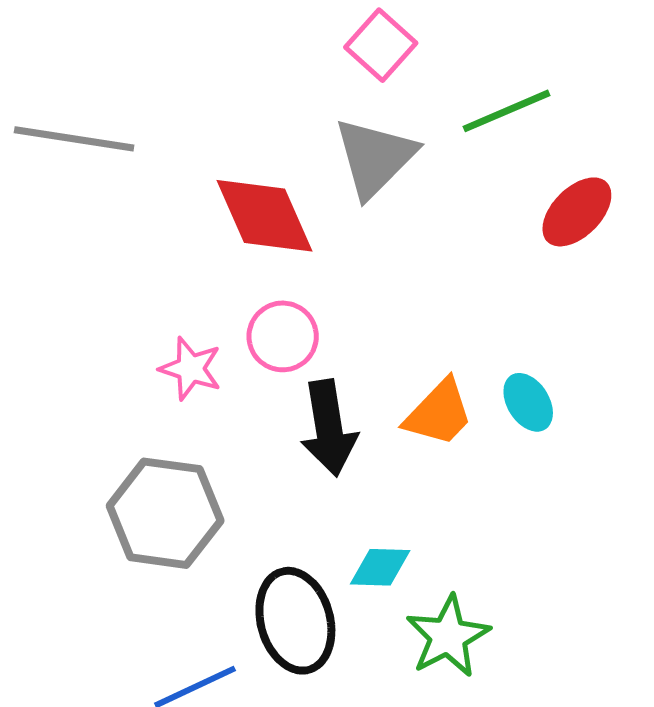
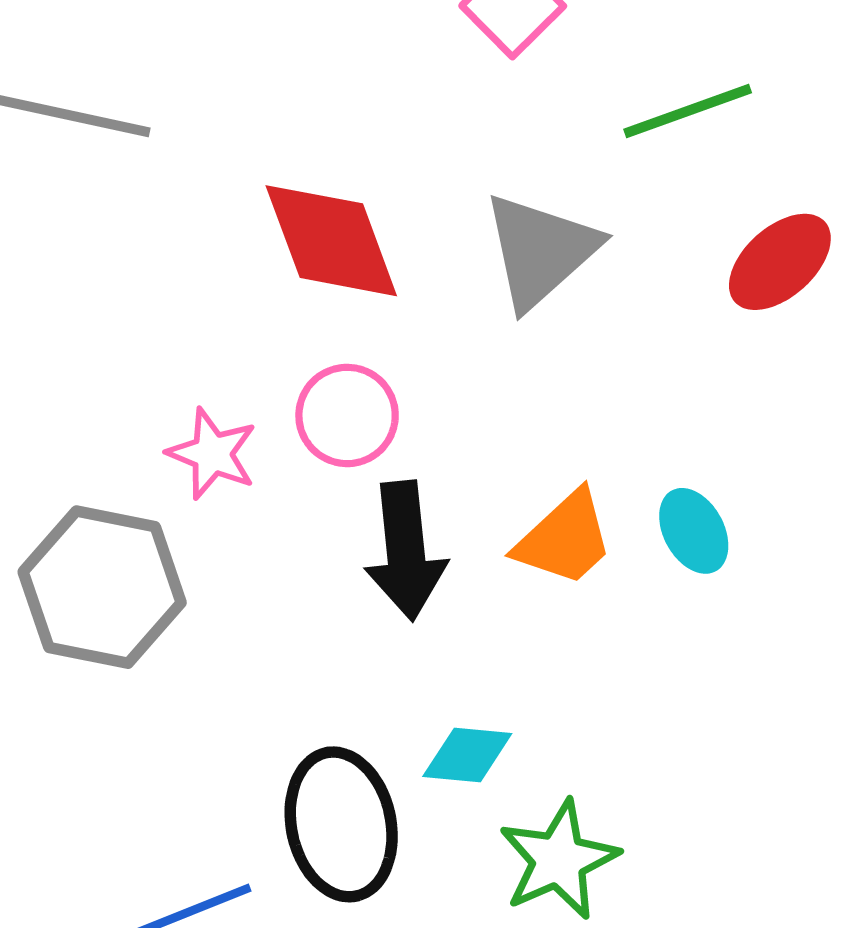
gray triangle: (375, 157) -> (540, 251), moved
gray hexagon: (165, 513) -> (102, 587), moved

